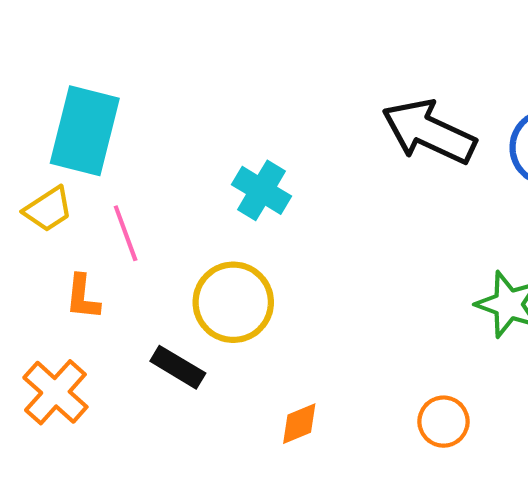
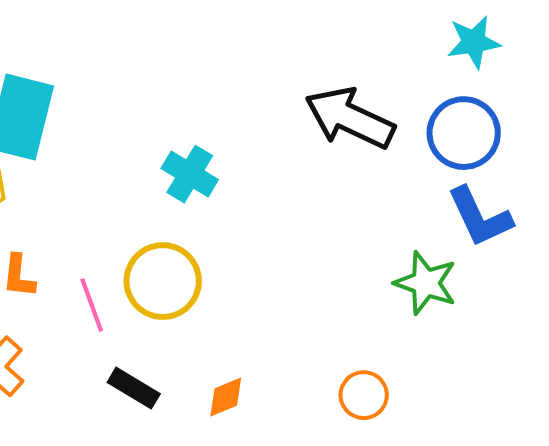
pink line: (126, 233) -> (92, 305), moved
black rectangle: (178, 367) -> (134, 388), moved

